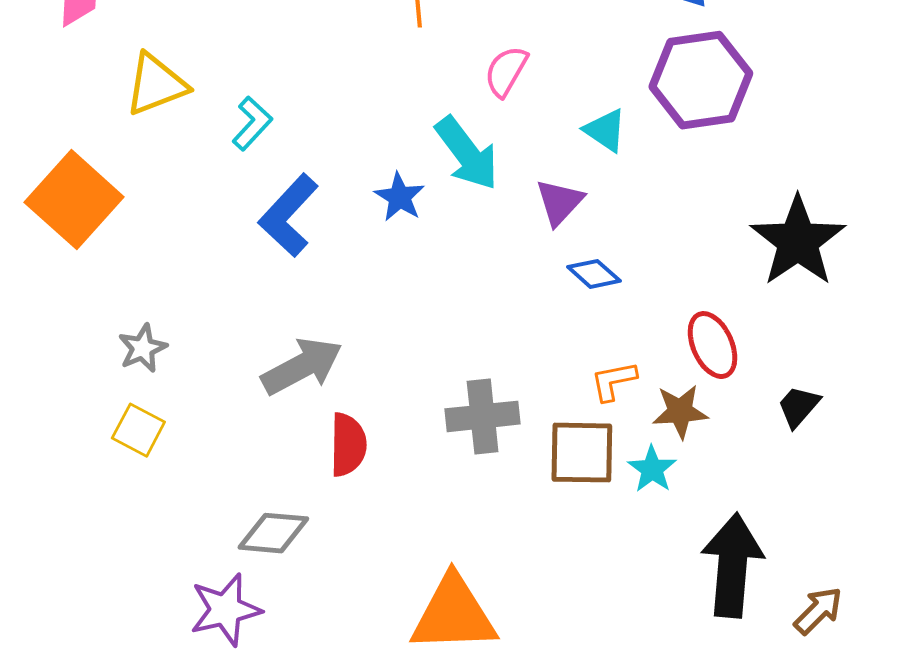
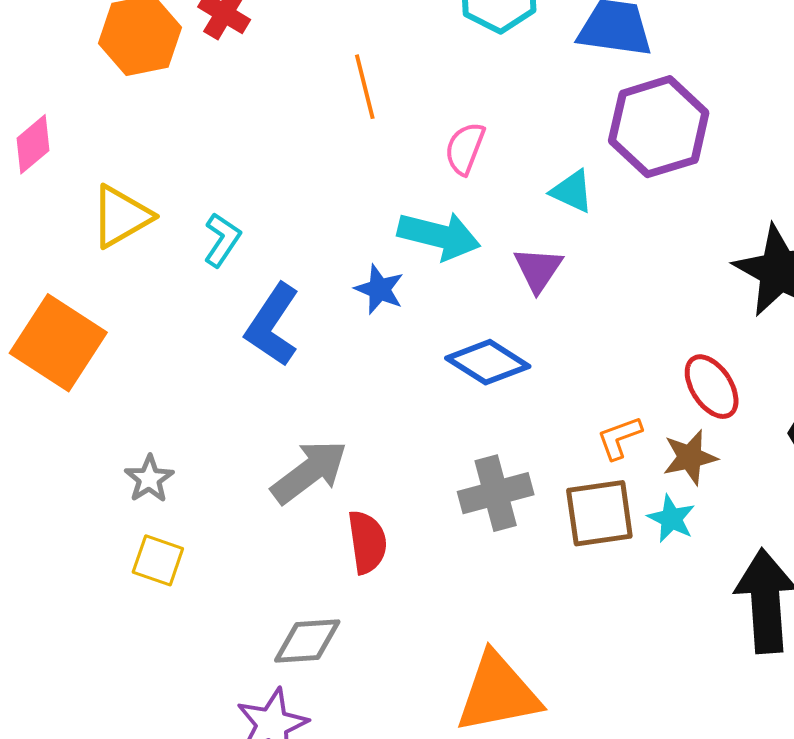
cyan arrow: (467, 153) -> (439, 236), turned -30
blue diamond: (594, 274) -> (488, 362), moved, size x1.5

